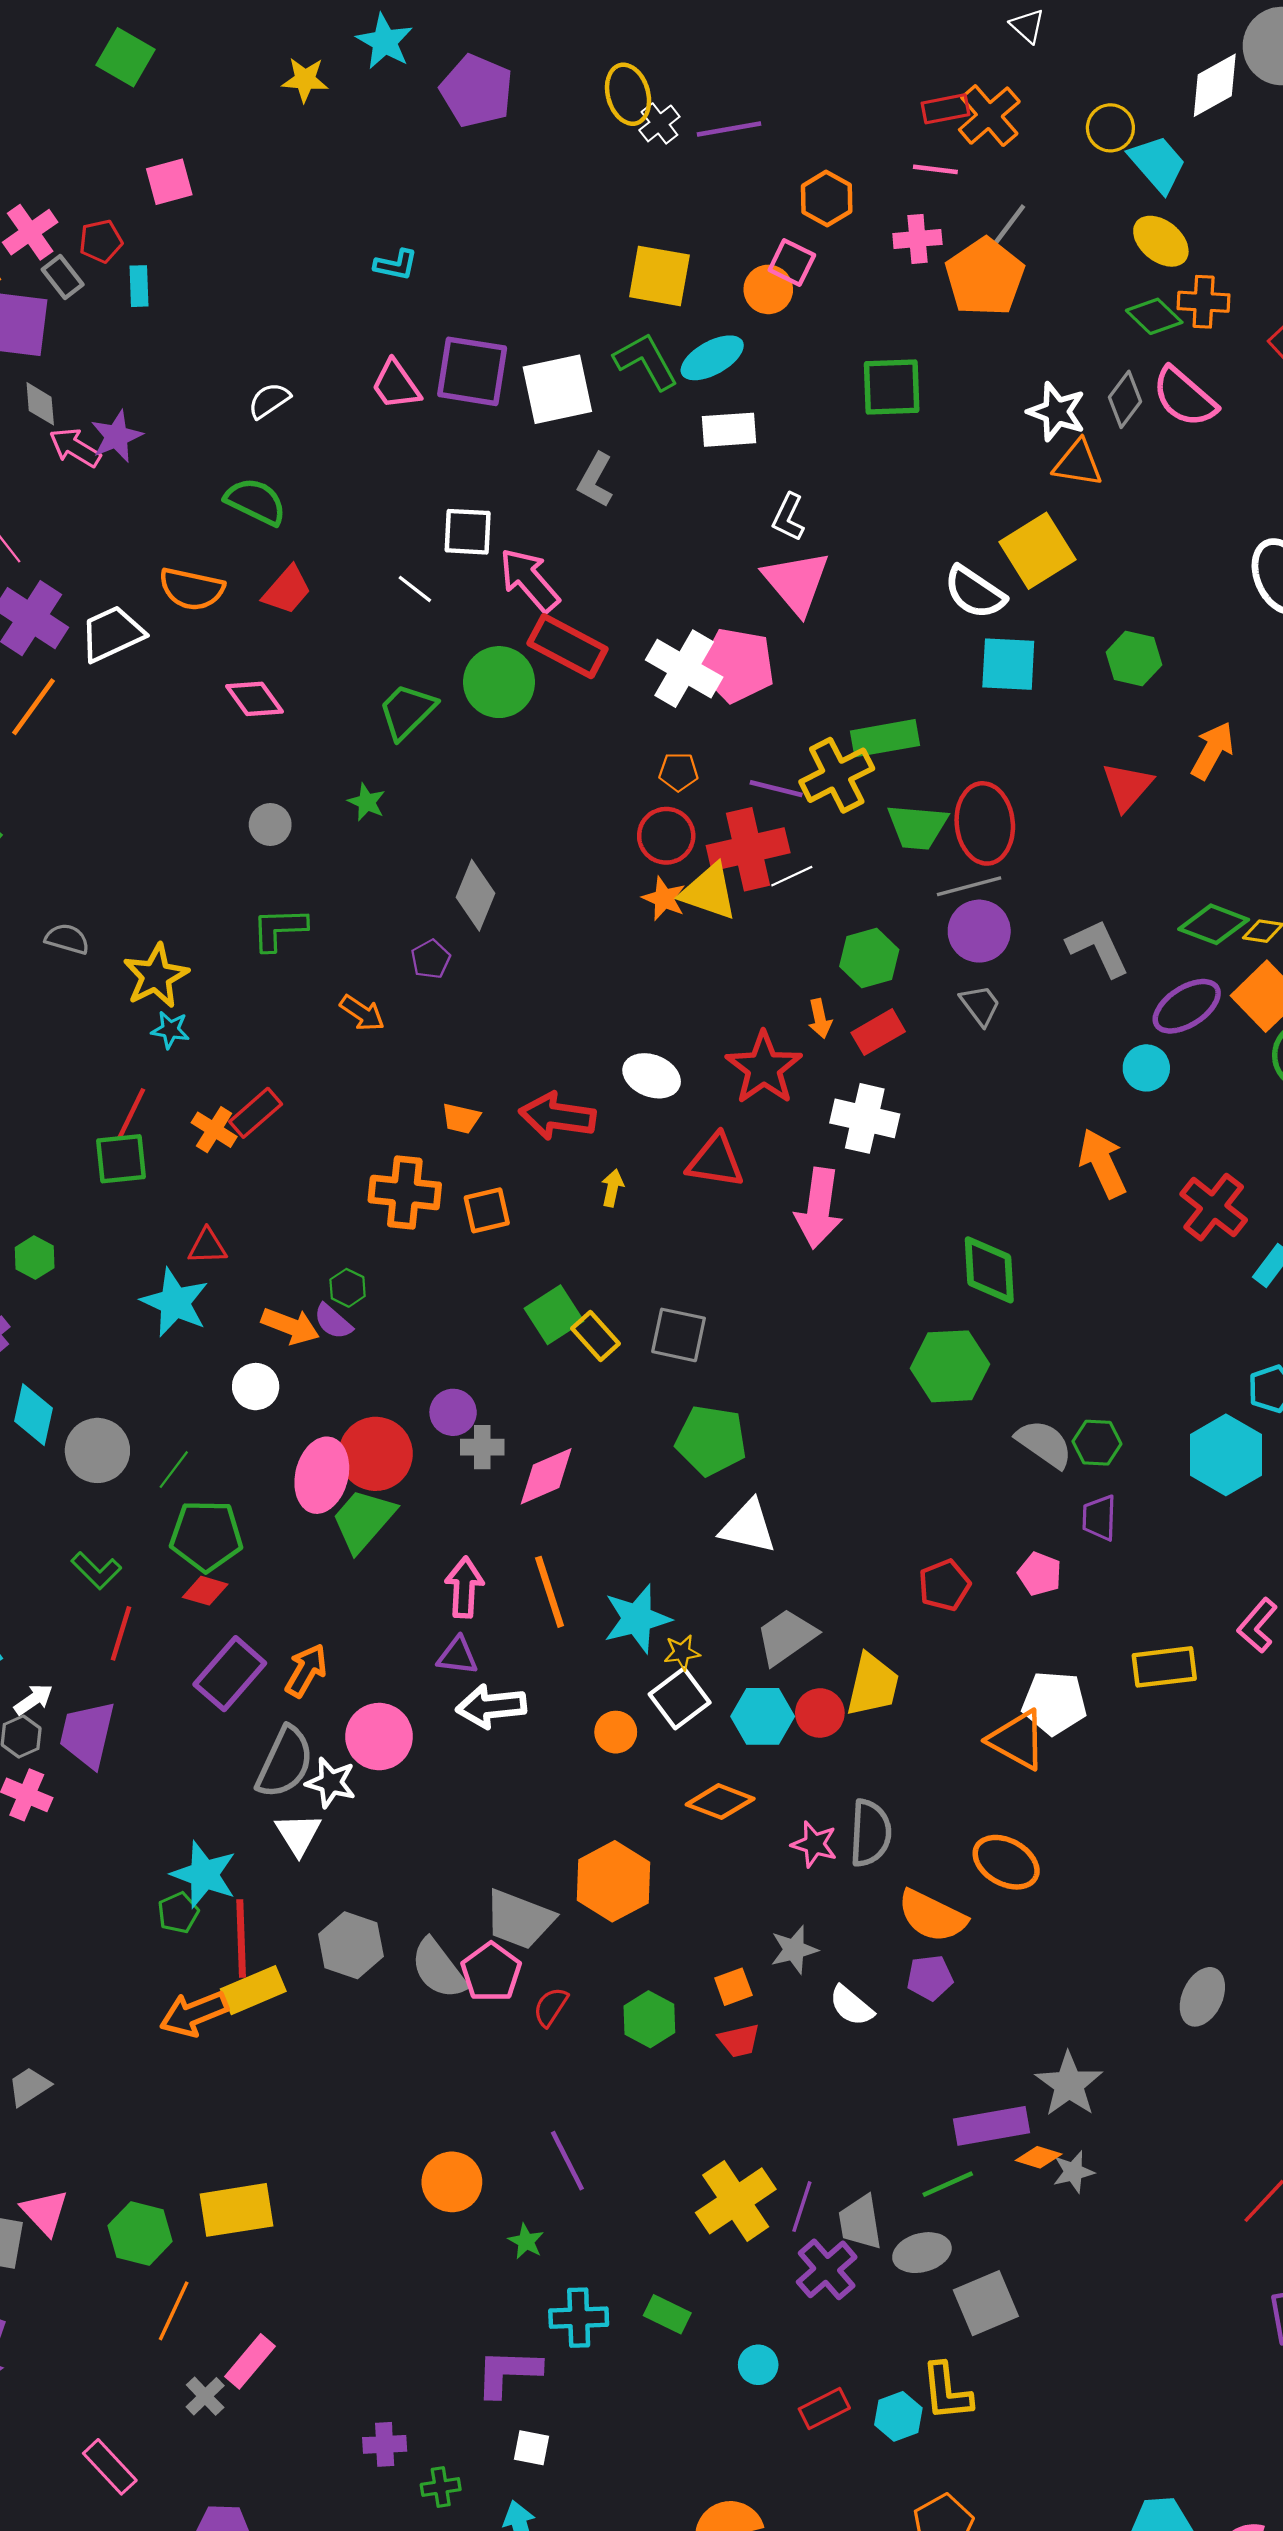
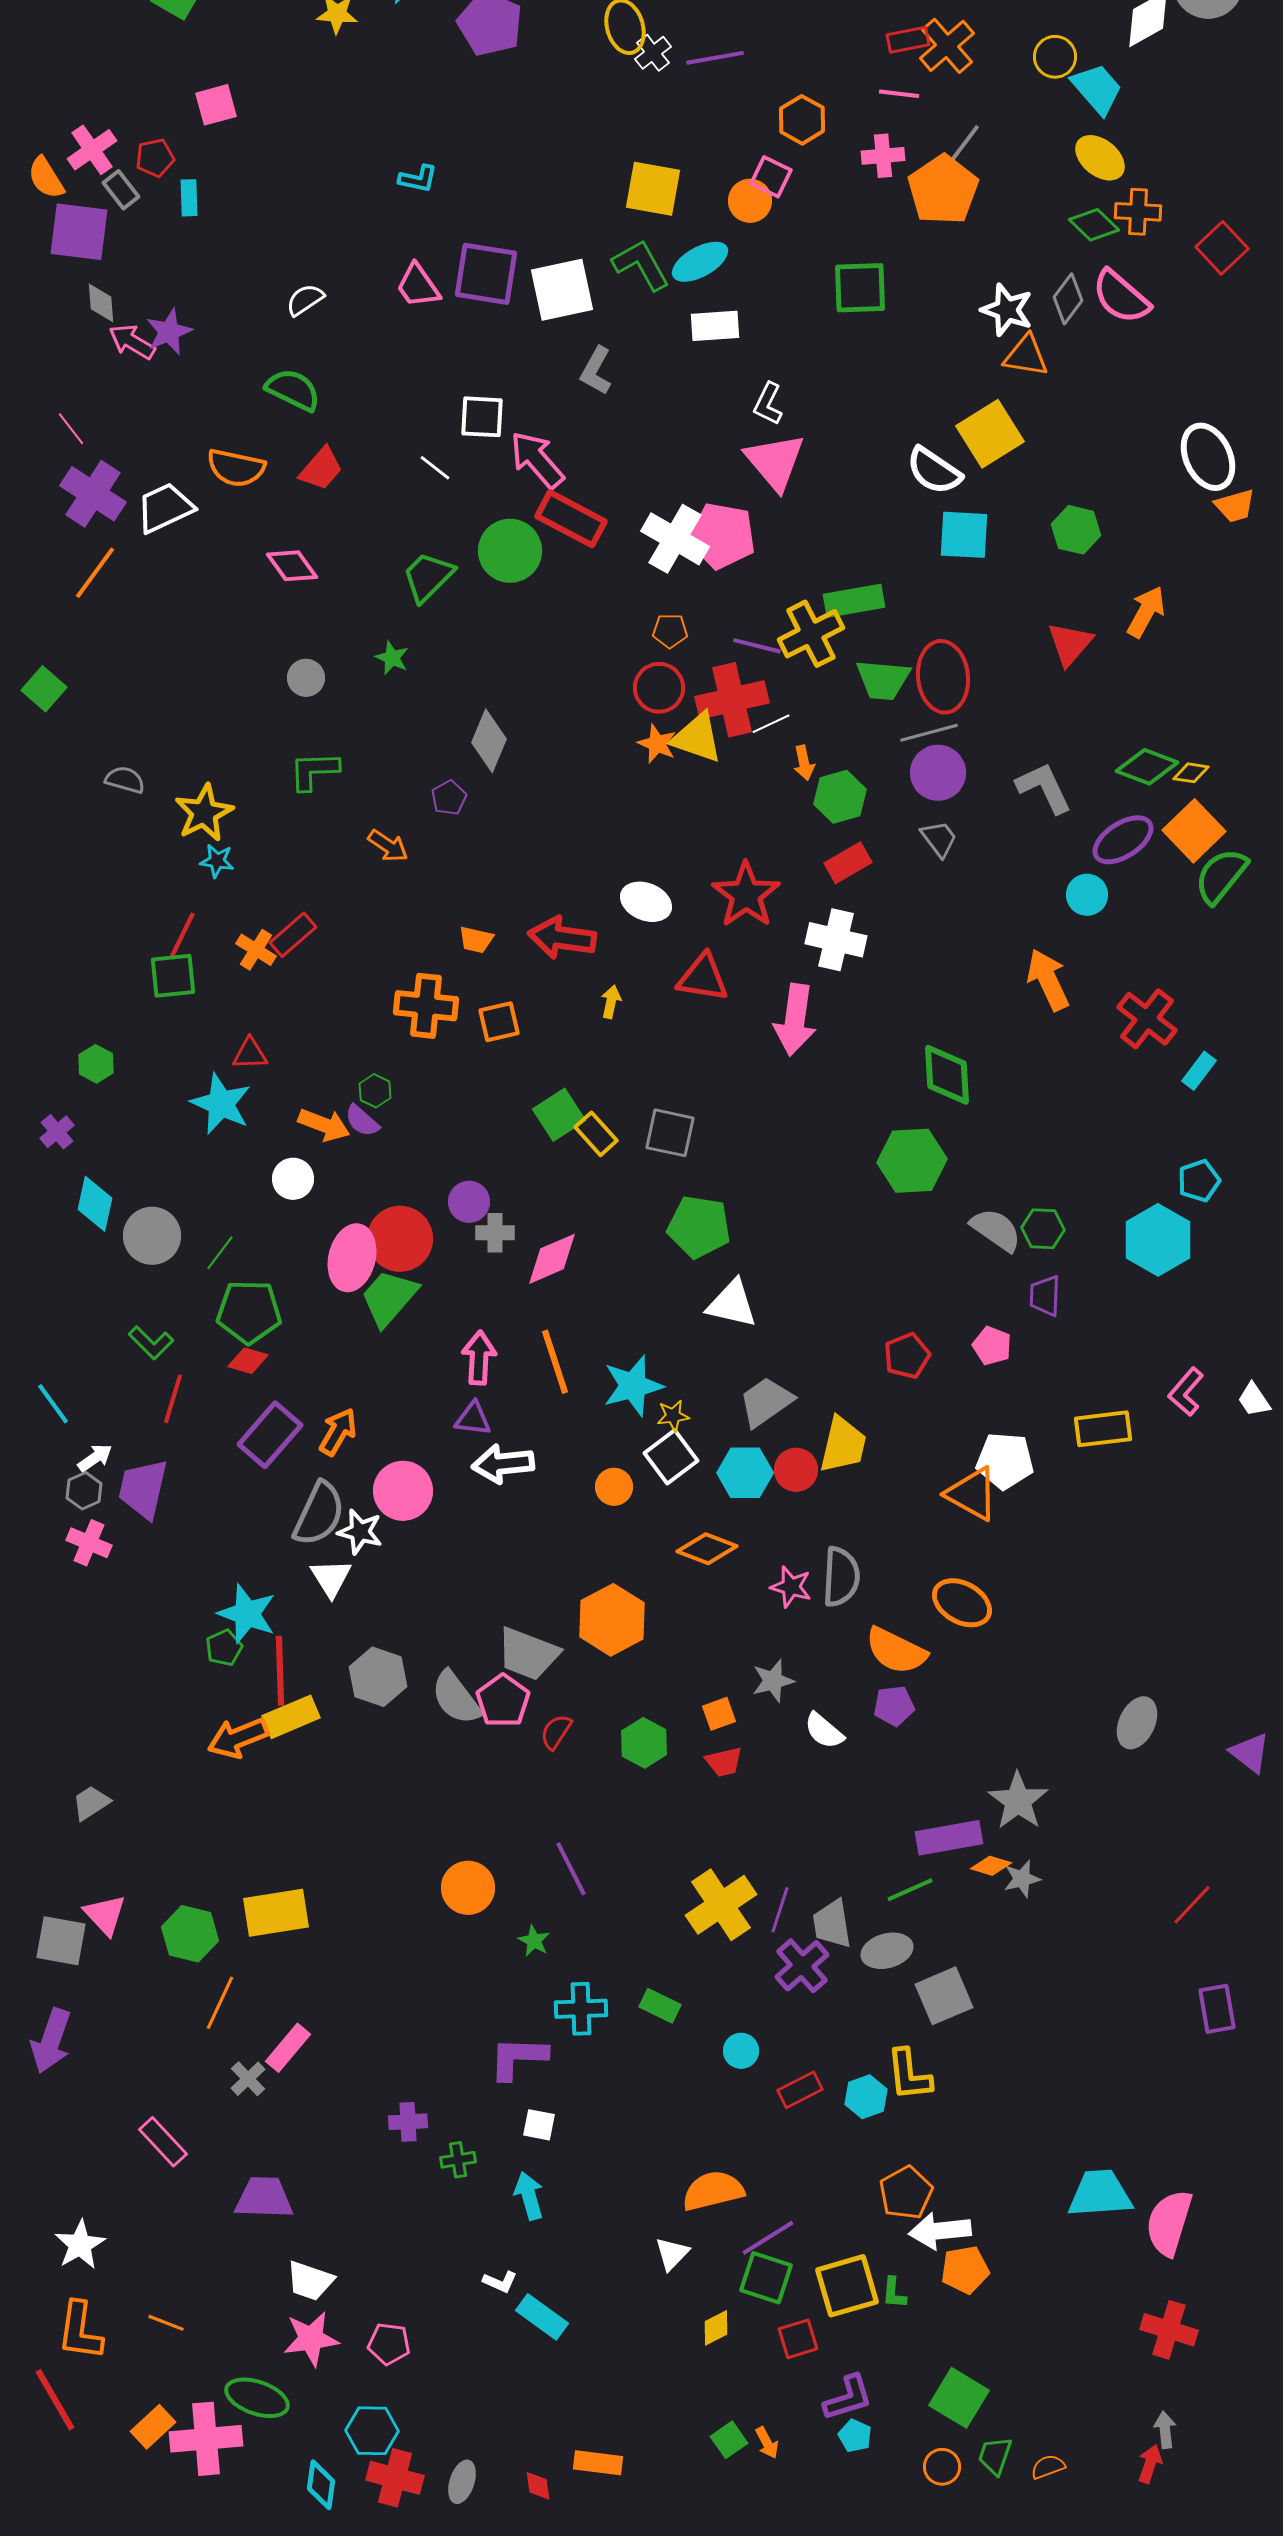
orange arrow: (820, 1019) -> (804, 763), moved

